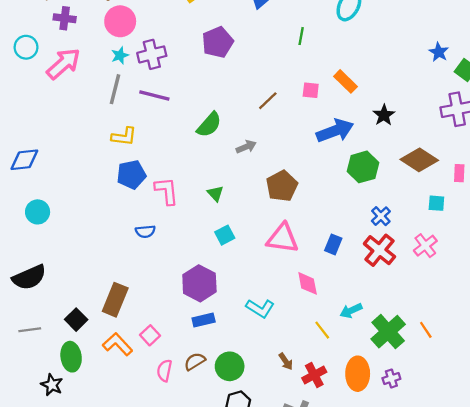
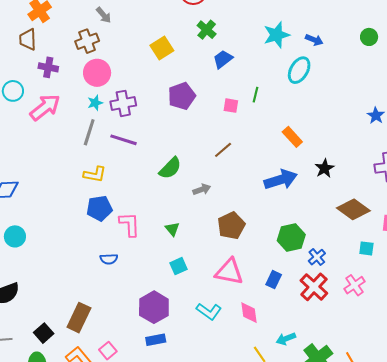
pink square: (311, 90) -> (231, 106), moved
green hexagon: (363, 167) -> (291, 238), moved
cyan L-shape: (260, 308) -> (209, 311), moved

